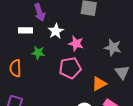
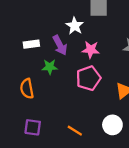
purple arrow: (40, 12) -> (60, 45), moved
white star: (56, 31) -> (75, 26), moved

